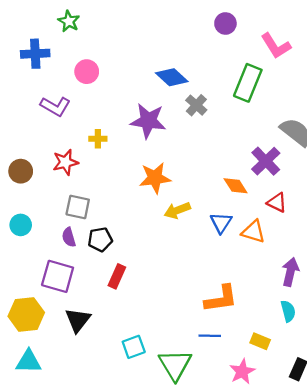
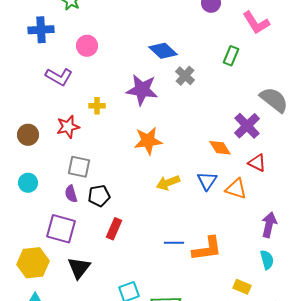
green rectangle: (248, 83) -> (231, 56), size x0.6
yellow arrow: (177, 210) -> (168, 183), moved
blue line: (210, 336) -> (174, 243), moved

